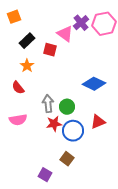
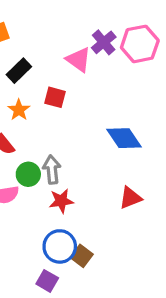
red square: (50, 50) -> (55, 97), moved
blue diamond: (94, 84) -> (124, 138), turned 30
green circle: (67, 107) -> (28, 174), moved
blue circle: (73, 131) -> (60, 246), moved

